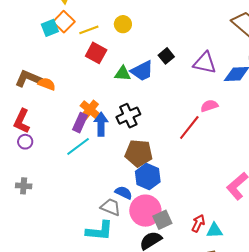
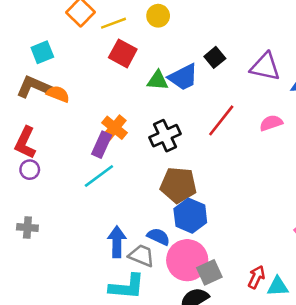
cyan square: (50, 28) -> (42, 52), moved
blue arrow: (101, 124) -> (117, 242), moved
red line: (189, 127) -> (221, 120), moved

